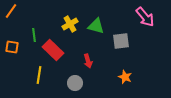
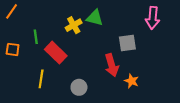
pink arrow: (145, 17) -> (153, 18), turned 45
green triangle: (96, 26) -> (95, 18), moved
red arrow: (88, 61) -> (112, 65), moved, size x1.5

